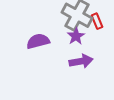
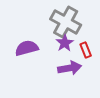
red rectangle: (97, 21) -> (86, 50), moved

